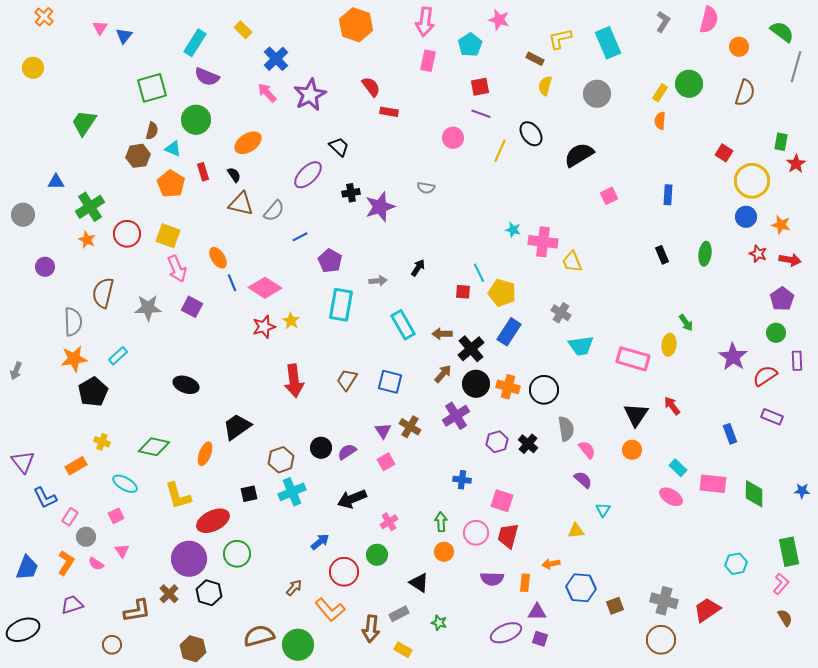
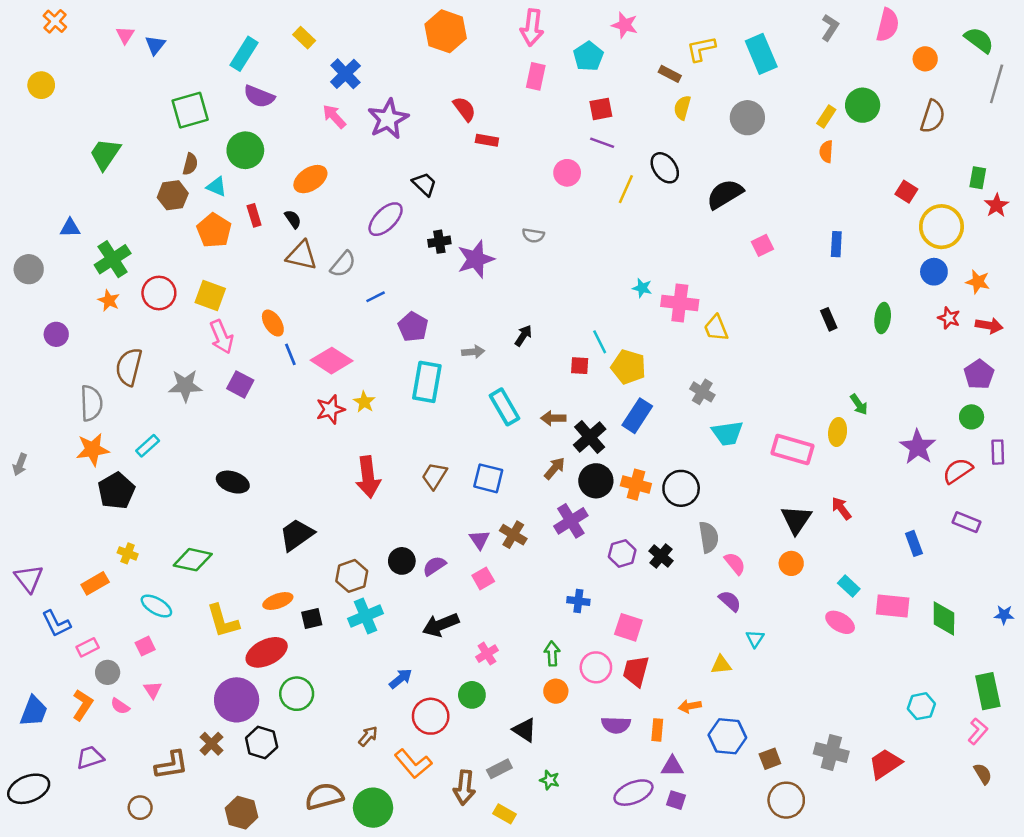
orange ellipse: (205, 454) -> (278, 601), moved, turned 50
pink rectangle: (70, 517) -> (88, 647), turned 30
brown circle: (661, 640) -> (786, 800), moved

